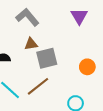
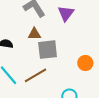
purple triangle: (79, 16) -> (66, 13), moved

